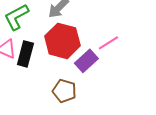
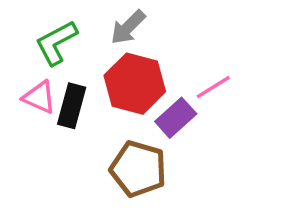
brown pentagon: (64, 91) -> (138, 169), size x1.4

